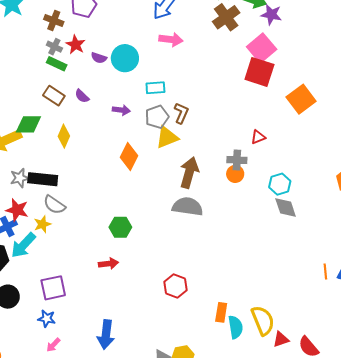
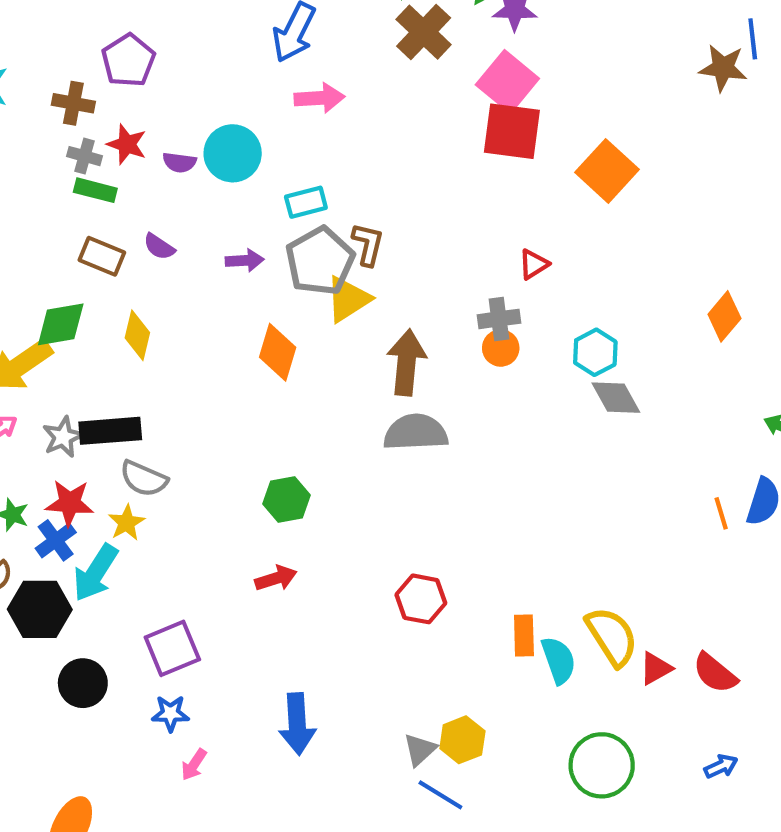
gray pentagon: (157, 117) -> (320, 261), size x1.4

